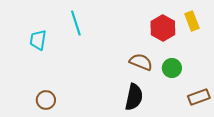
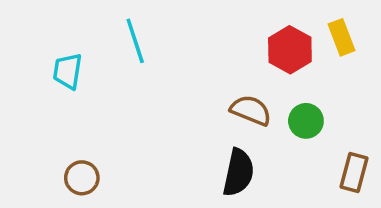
brown rectangle: (199, 97) -> (354, 172), turned -55

